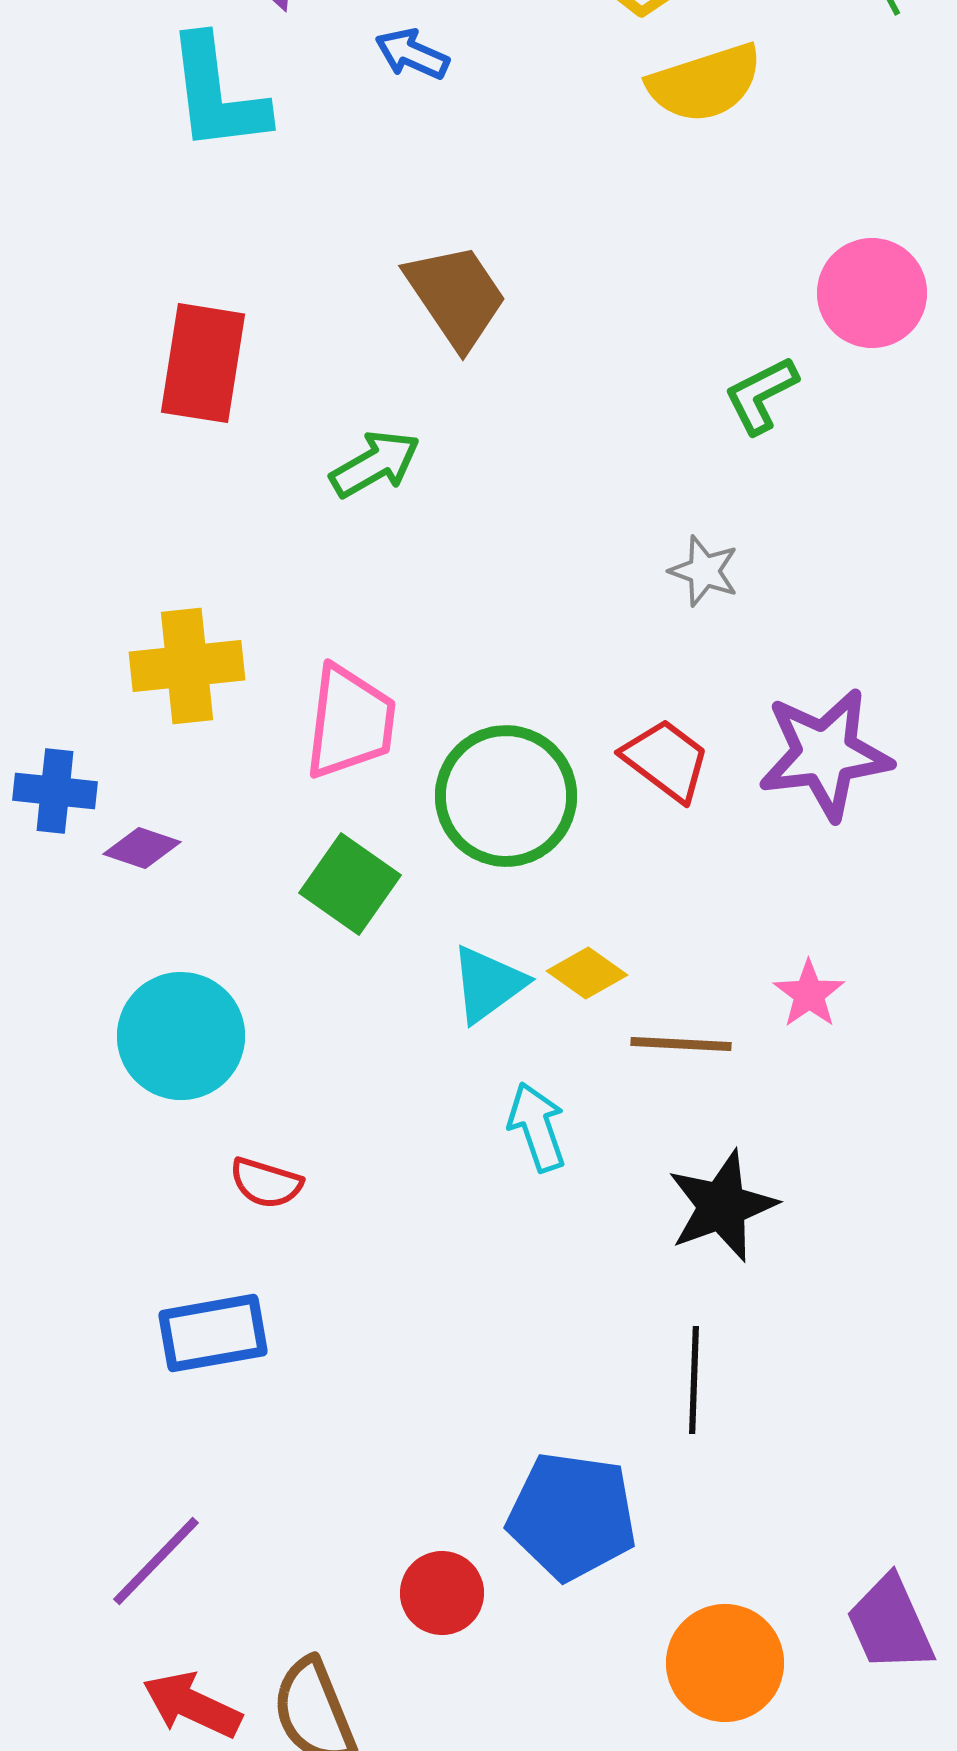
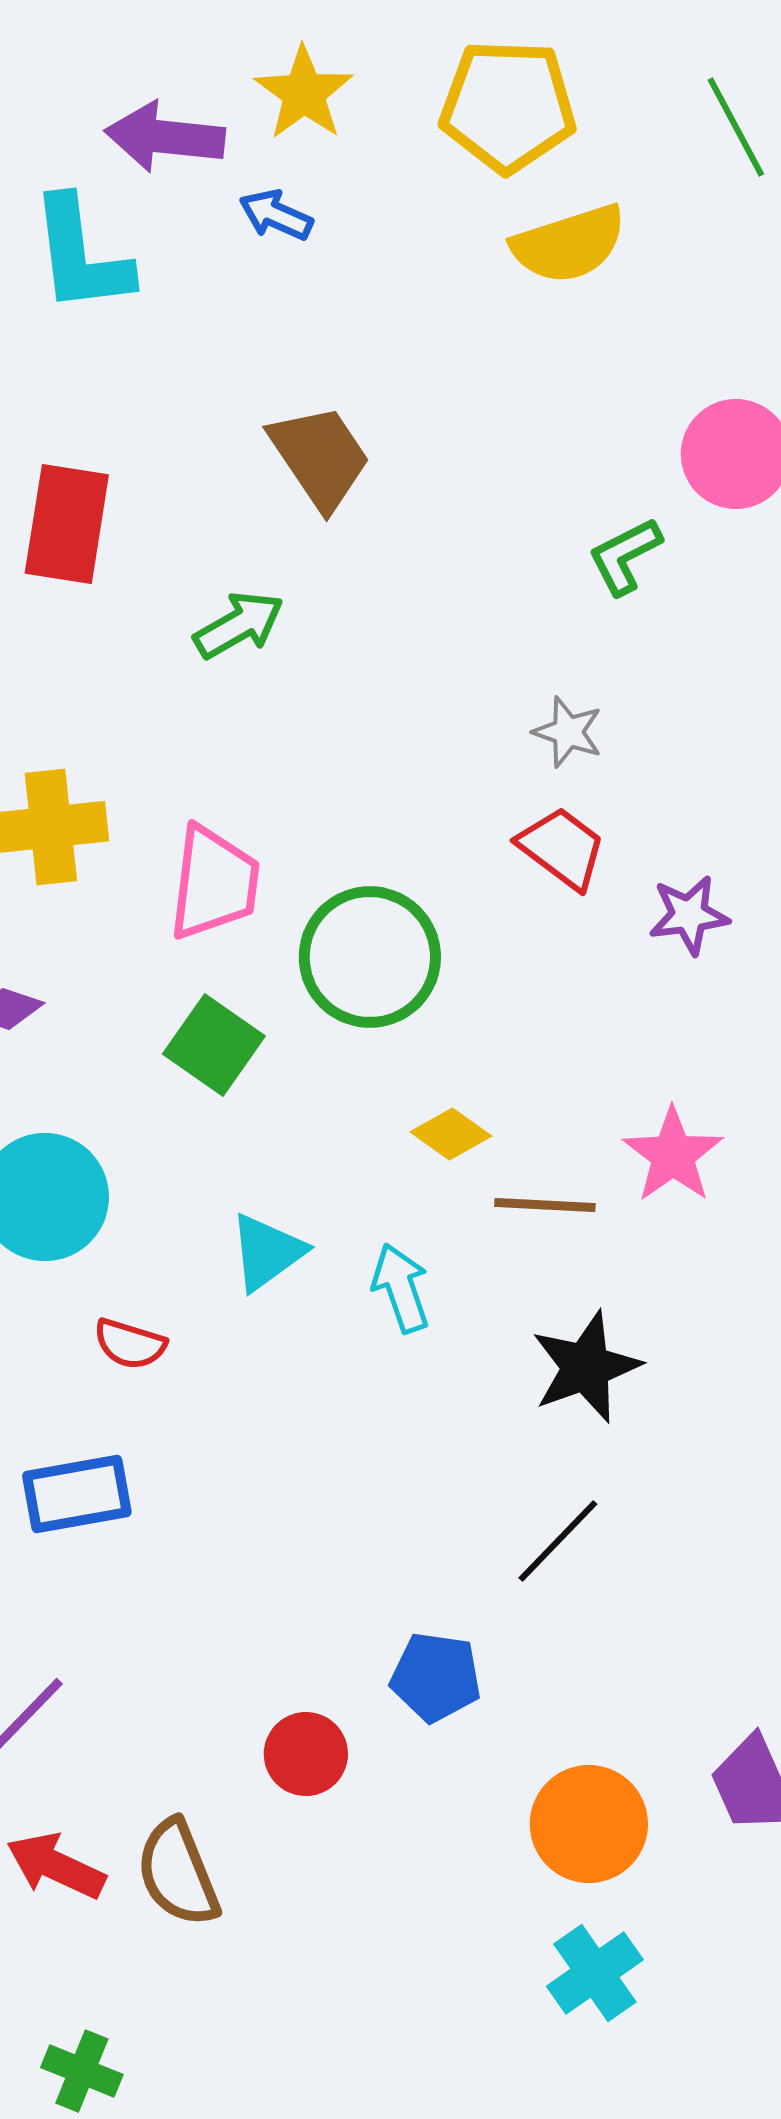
purple star: (825, 754) -> (689, 915), size x0.6
red trapezoid: (666, 760) -> (562, 848), moved
cyan triangle: (488, 984) -> (267, 1252), moved
pink star: (809, 994) -> (673, 1155), size x1.4
black line: (694, 1380) -> (558, 1541), turned 42
blue pentagon: (572, 1516) -> (436, 1677), size x0.7

